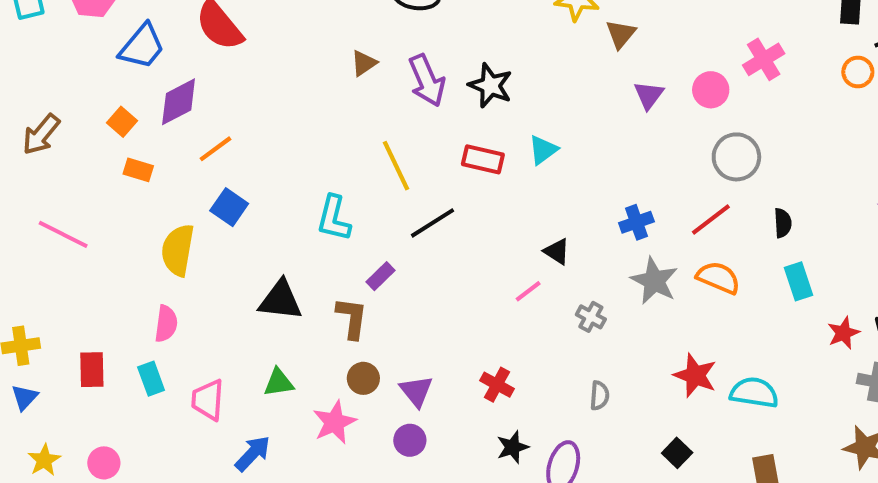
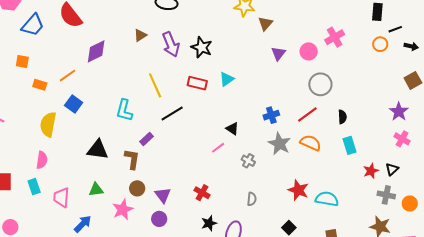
purple diamond: (179, 102) -> (96, 51), moved
orange square: (122, 122) -> (22, 62), turned -32
orange rectangle: (138, 170) -> (40, 85), moved

